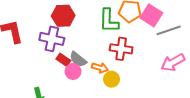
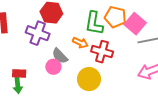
red rectangle: (63, 60) -> (19, 73), moved, turned -40
orange arrow: (100, 68) -> (80, 43), moved
yellow circle: (112, 79) -> (89, 79), size x1.5

